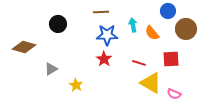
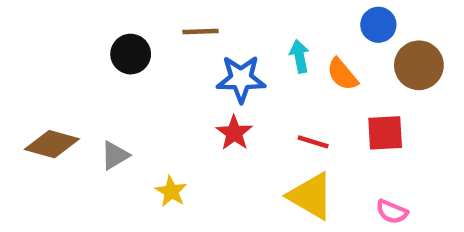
brown line: (101, 12) -> (200, 32), moved
brown diamond: (24, 47) -> (52, 144), moved
yellow triangle: (151, 83) -> (311, 196), moved

